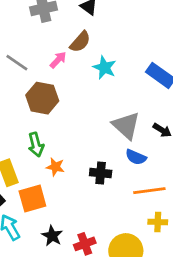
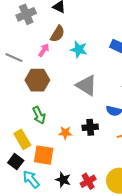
gray triangle: (126, 126) -> (86, 85), moved
orange star: (55, 167) -> (65, 133), moved
orange square: (32, 198) -> (44, 155), turned 35

